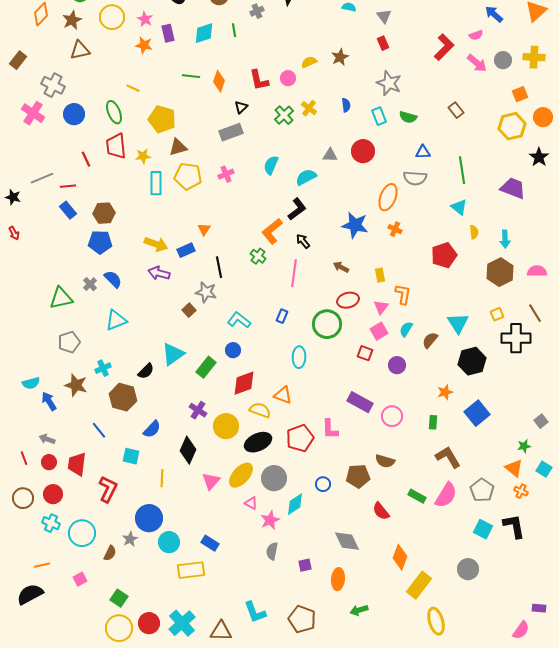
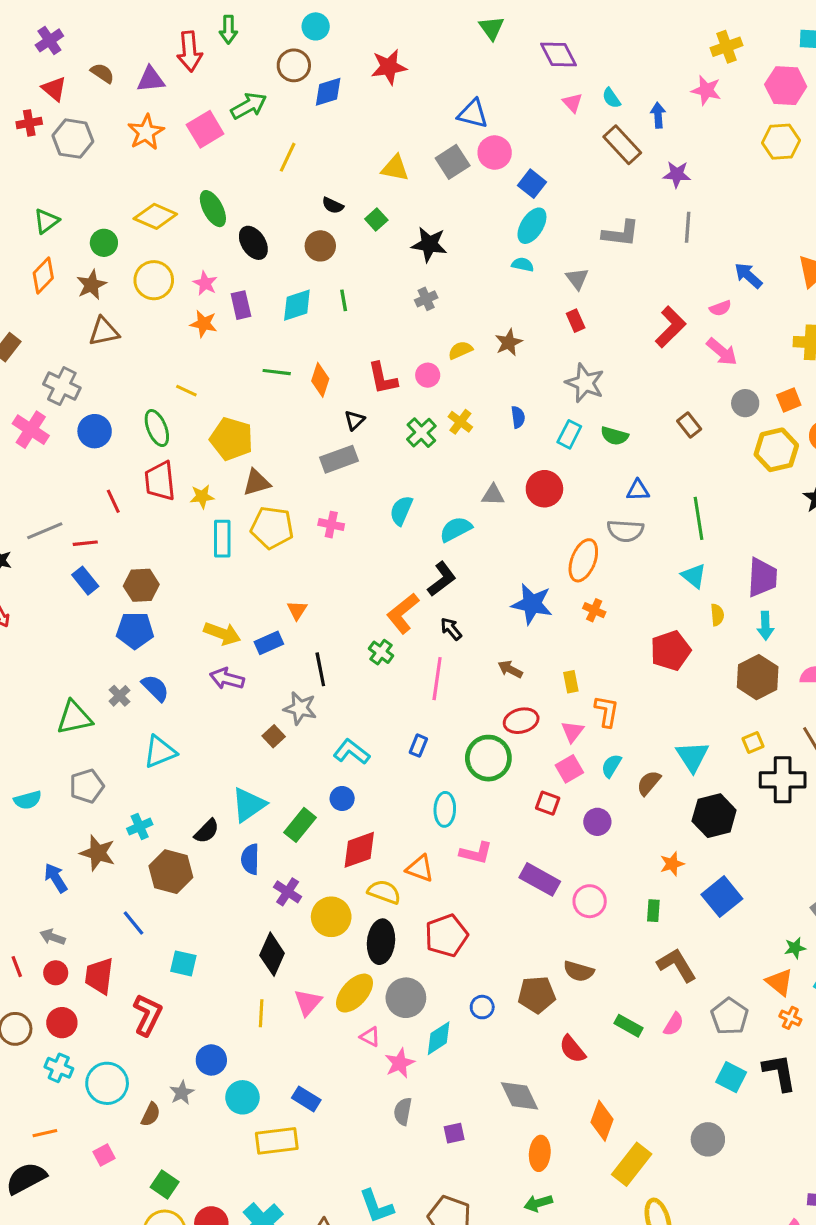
gray cross: (257, 11) -> (426, 299), moved
gray circle: (503, 60) -> (745, 403), moved
cyan rectangle: (379, 116) -> (569, 434), turned 48
pink cross: (226, 174) -> (331, 525), turned 35
purple trapezoid: (513, 188) -> (762, 577), moved, turned 72
cyan semicircle: (31, 383) -> (28, 800), moved
blue semicircle: (152, 429) -> (250, 859), moved, turned 138
pink L-shape: (330, 429) -> (476, 853), moved, turned -75
black ellipse: (258, 442) -> (381, 942), turned -60
yellow line: (162, 478) -> (261, 1013), moved
pink semicircle: (446, 495) -> (674, 1024), size x0.6
blue circle: (149, 518) -> (211, 1060), size x0.7
orange ellipse: (338, 579) -> (540, 1153), moved

